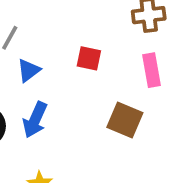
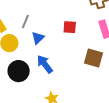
blue arrow: (35, 120) -> (45, 64), turned 126

